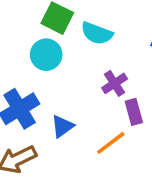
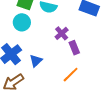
orange line: (111, 143) -> (71, 75), moved

